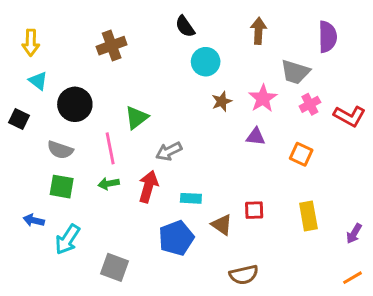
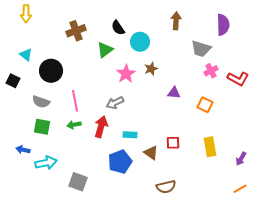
black semicircle: (185, 26) -> (118, 28), moved
yellow arrow: (31, 43) -> (26, 14), moved
pink star: (263, 98) -> (126, 74), moved
green triangle: (137, 118) -> (105, 50), moved
cyan arrow: (68, 239) -> (46, 163), turned -135

